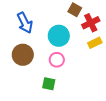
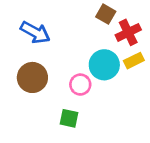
blue arrow: (25, 23) -> (35, 32), turned -35
cyan circle: (59, 36) -> (104, 65), moved

